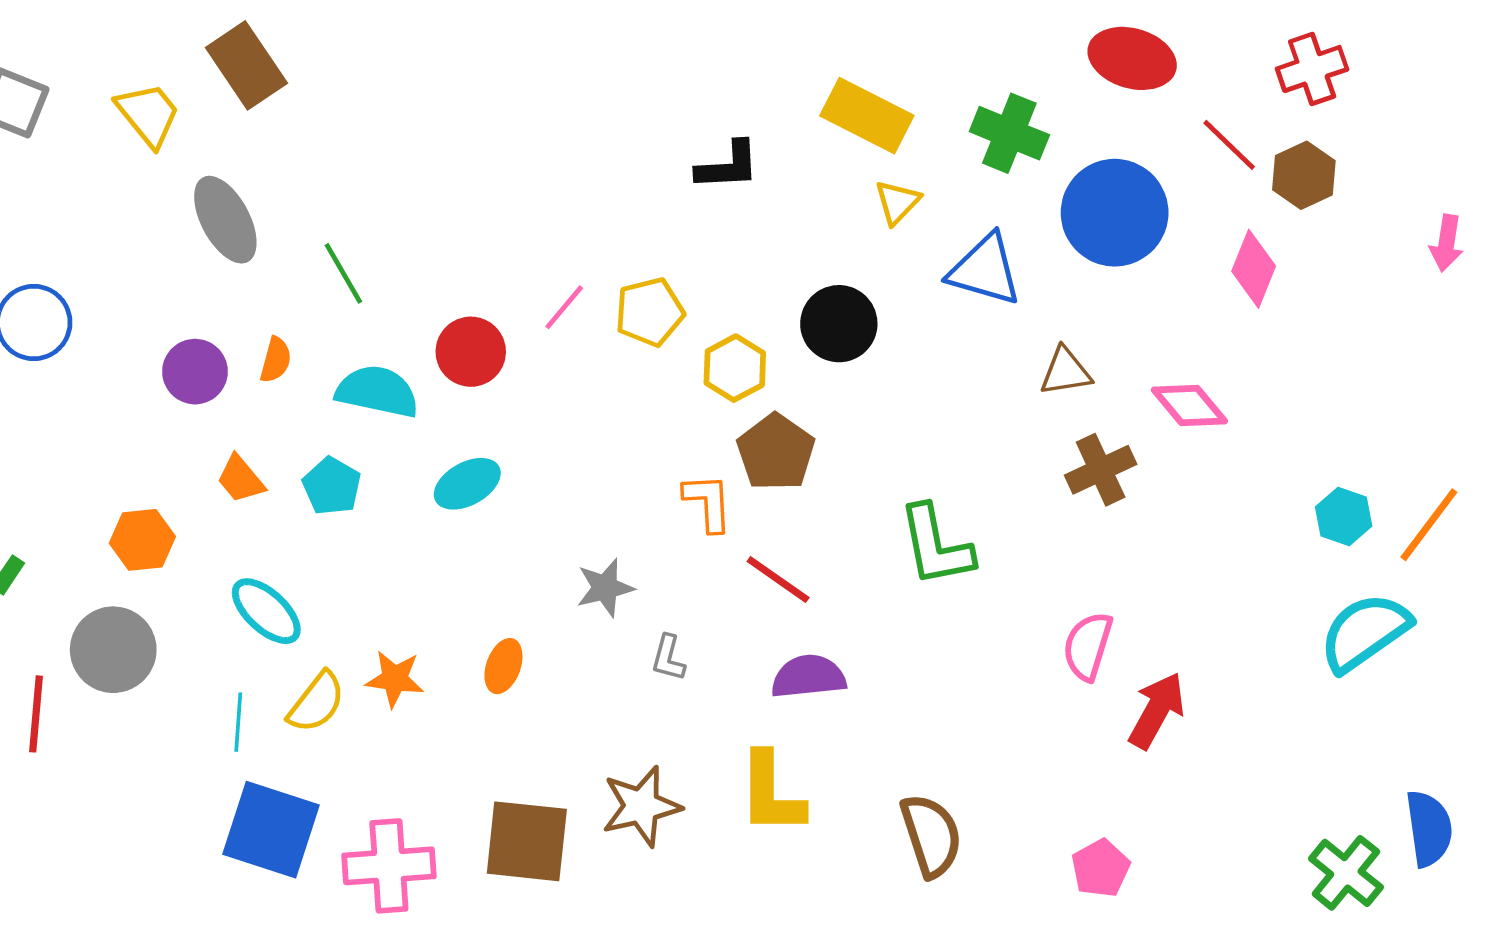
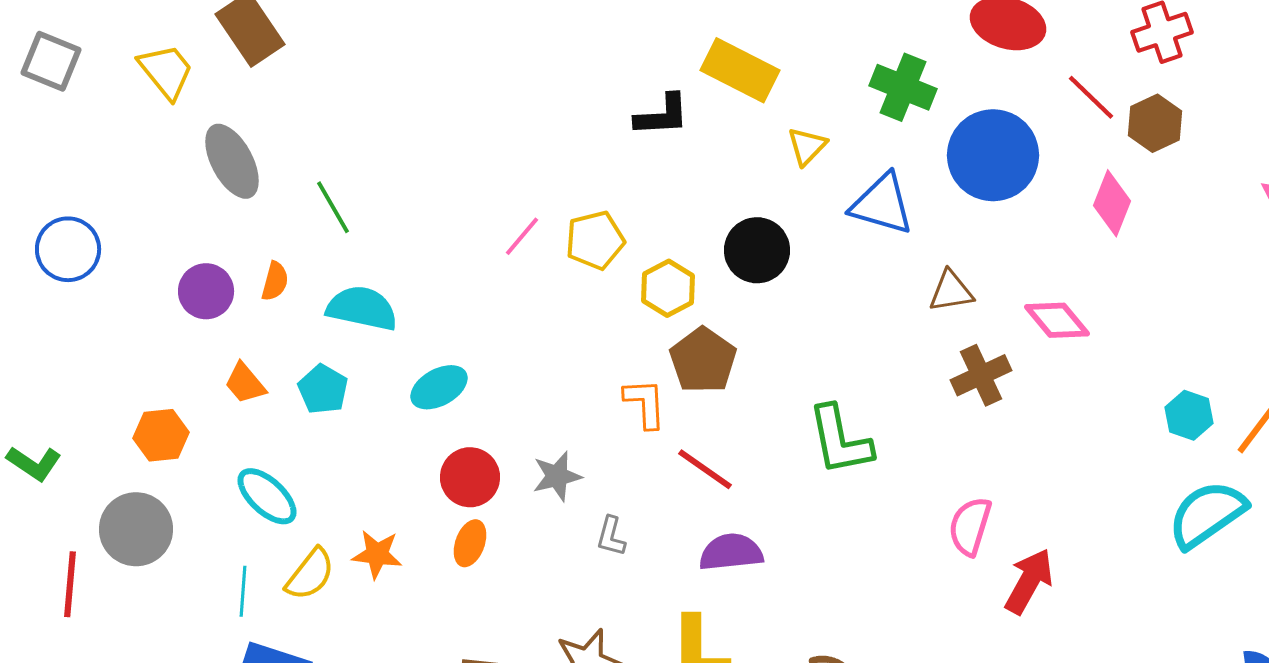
yellow rectangle: (867, 116) -> (740, 70), moved
red circle: (471, 352) -> (470, 477), moved

